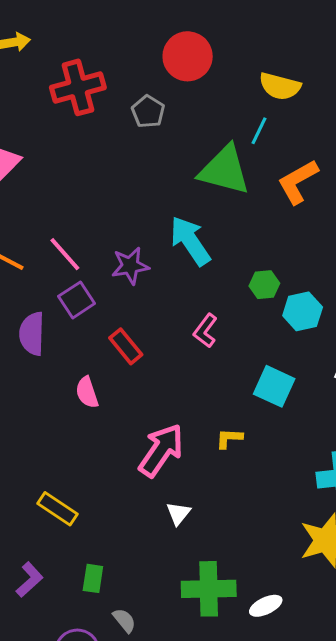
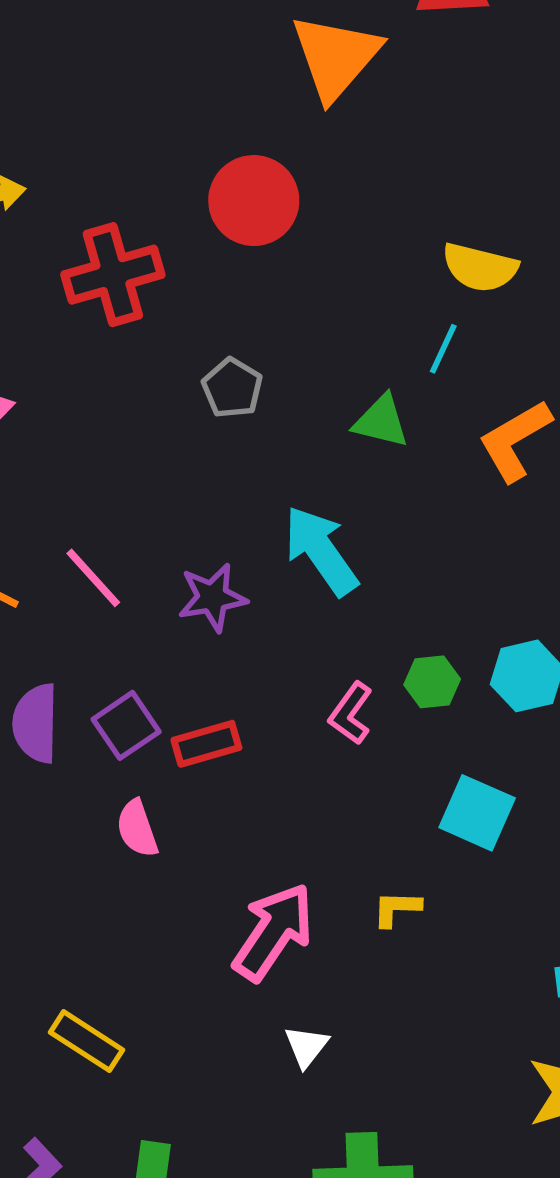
red circle: (188, 56) -> (254, 201), moved
gray pentagon: (148, 112) -> (232, 388), moved
green triangle: (224, 170) -> (381, 421), size x0.6
green hexagon: (264, 285) -> (432, 682), moved
purple square: (77, 300) -> (126, 725), moved
red rectangle: (126, 346) -> (206, 744), turned -66

